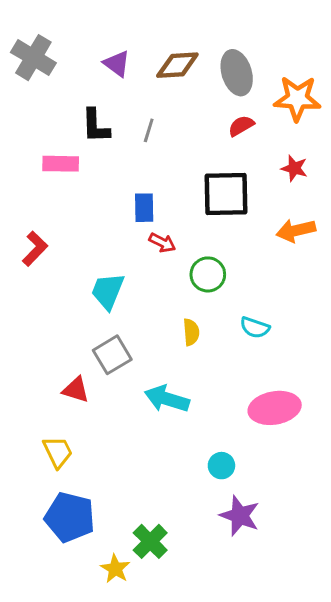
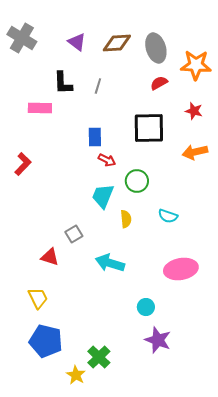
cyan trapezoid: (108, 291) -> (103, 196), moved
gray square: (112, 355) -> (74, 234), size x0.7

